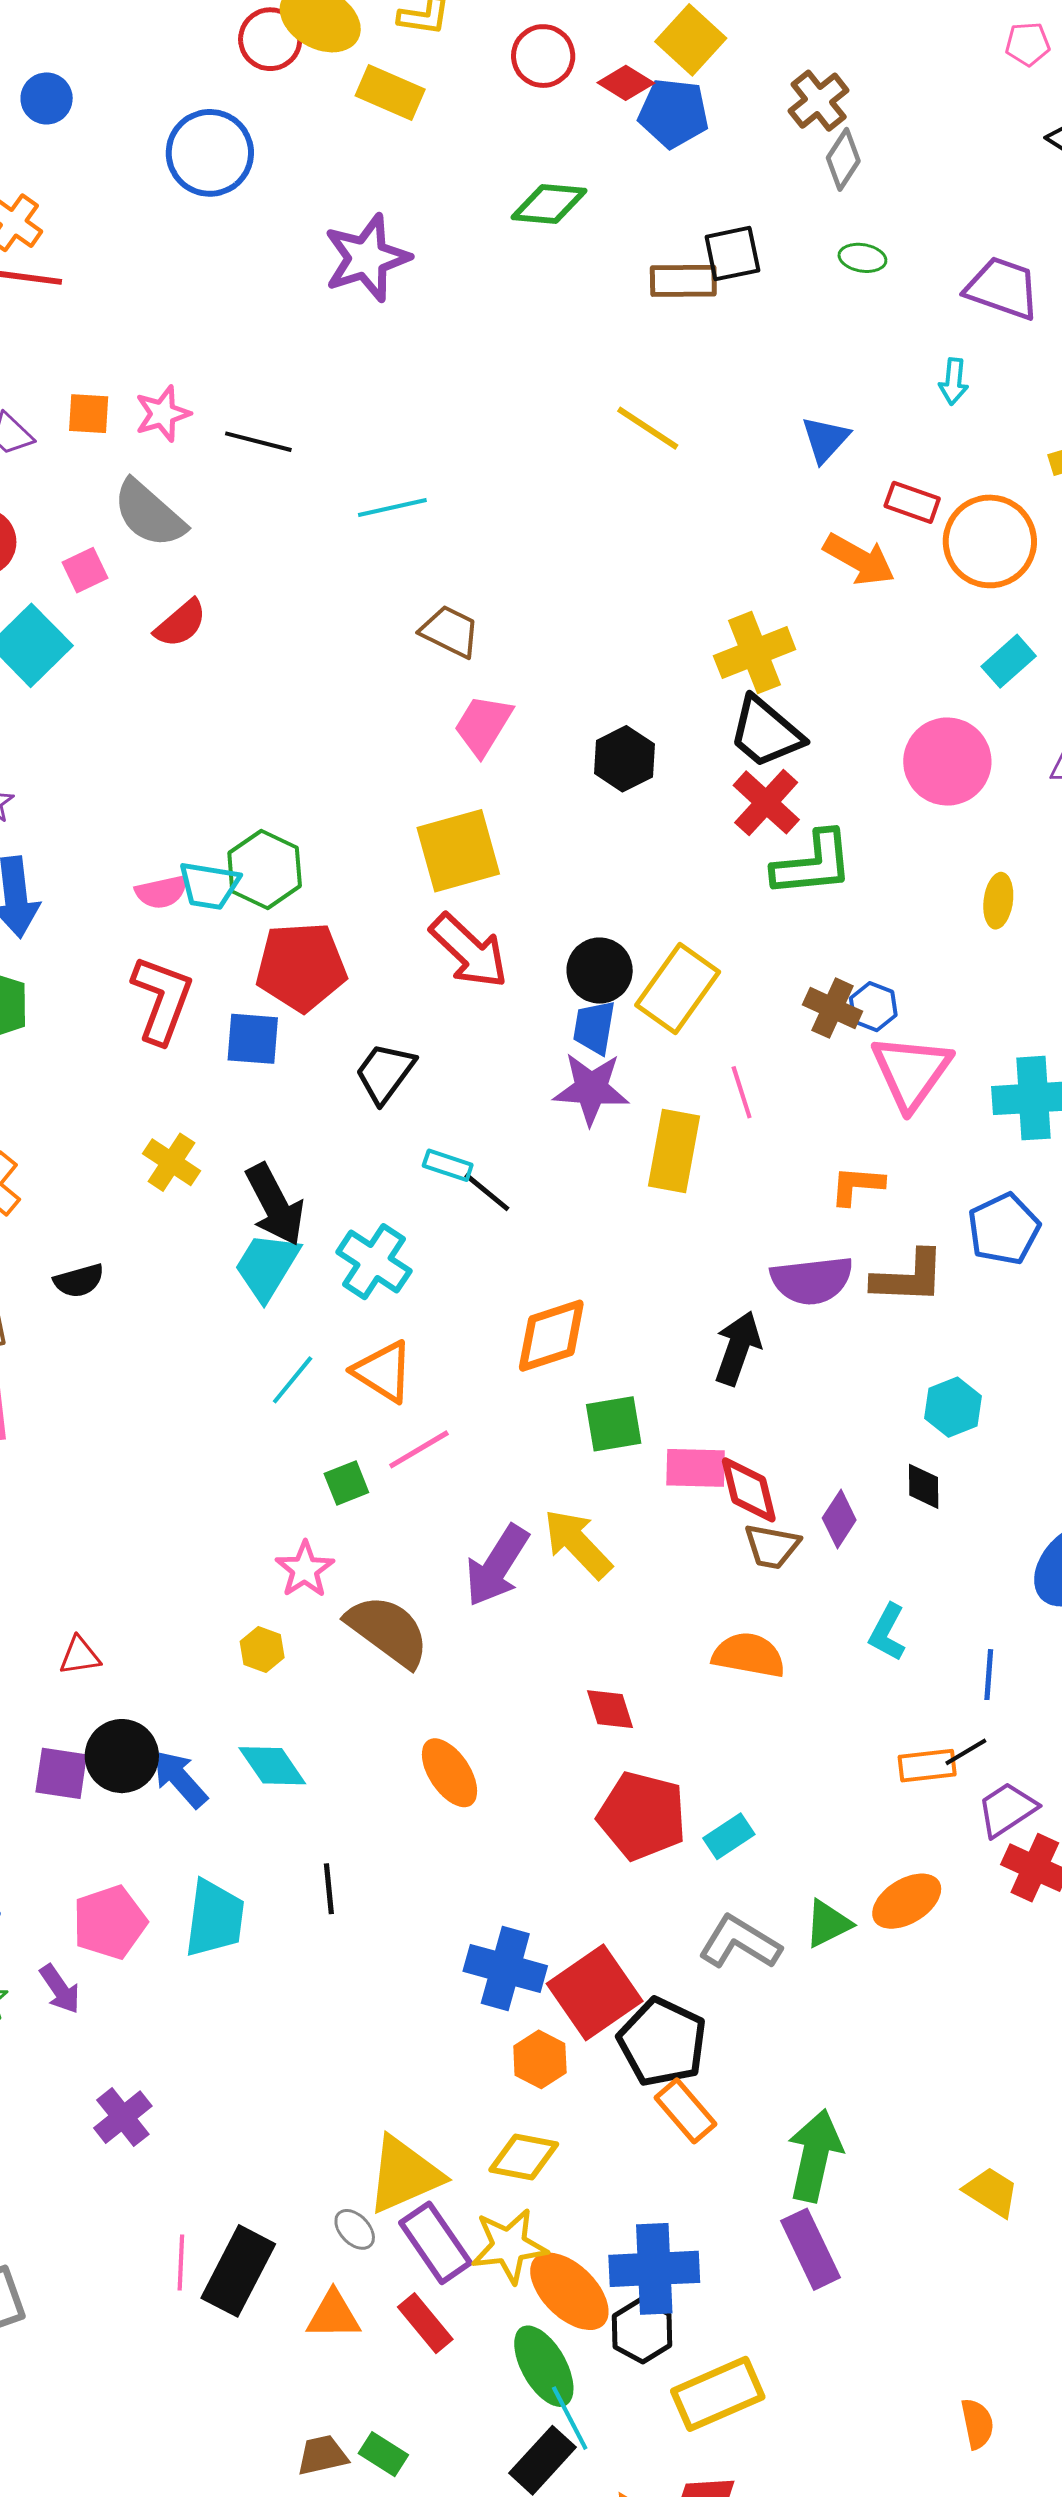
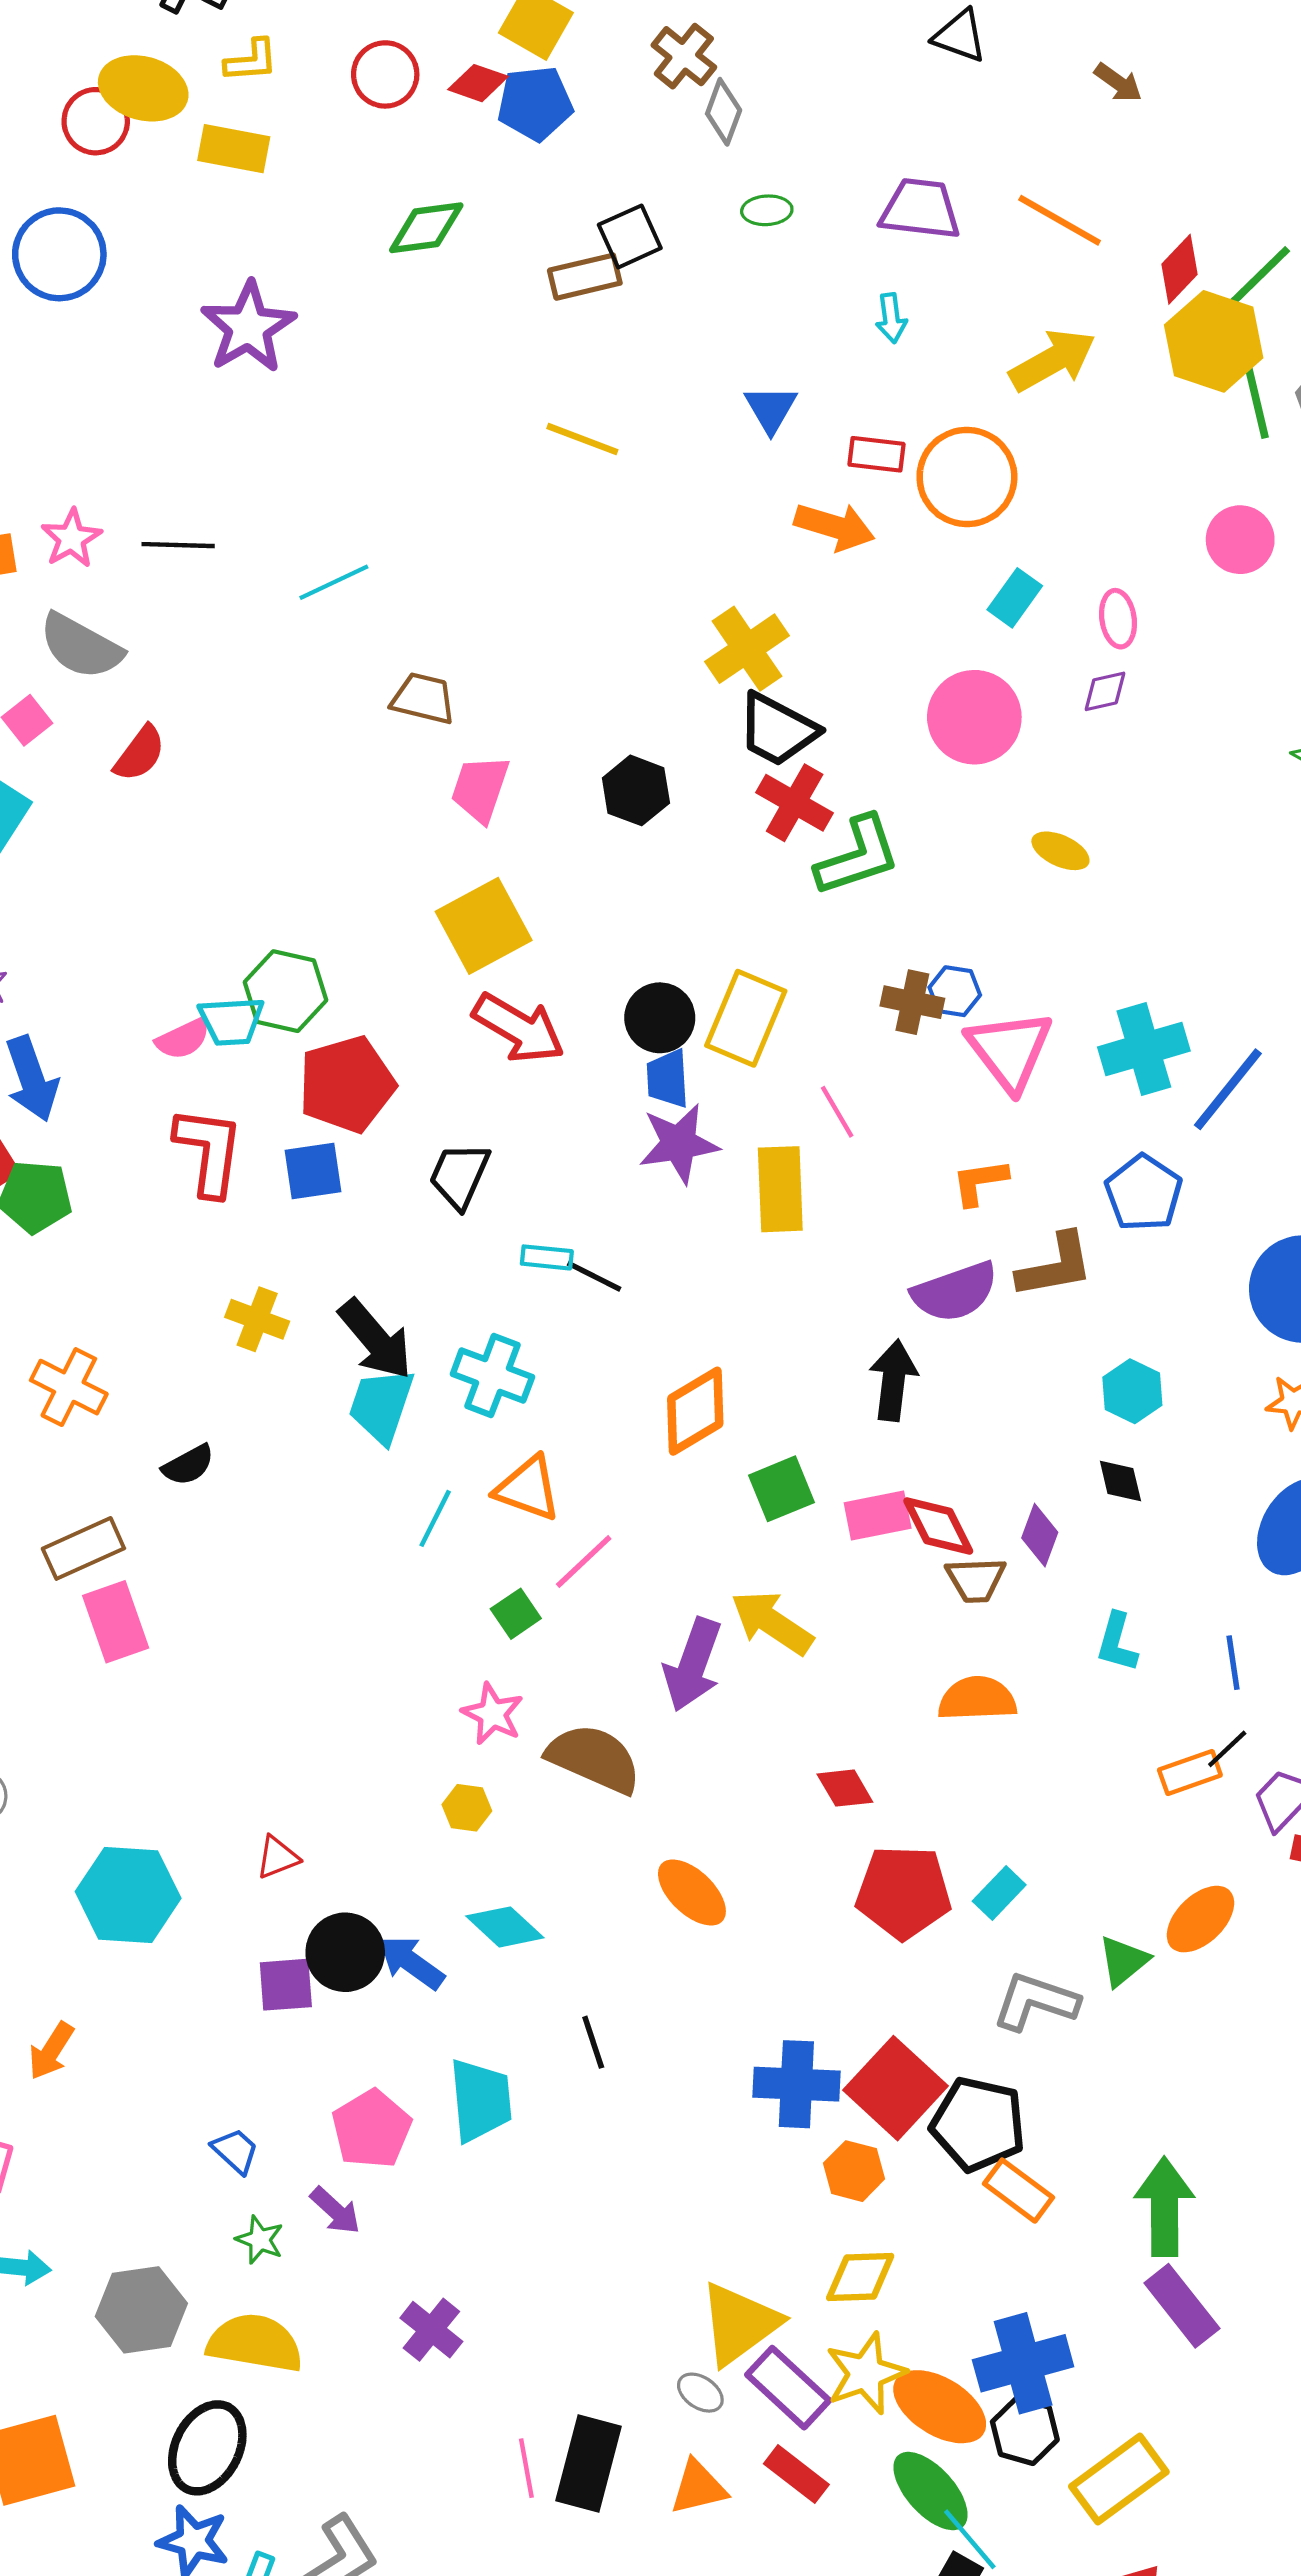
yellow ellipse: (998, 901) -> (1060, 851), turned -60

